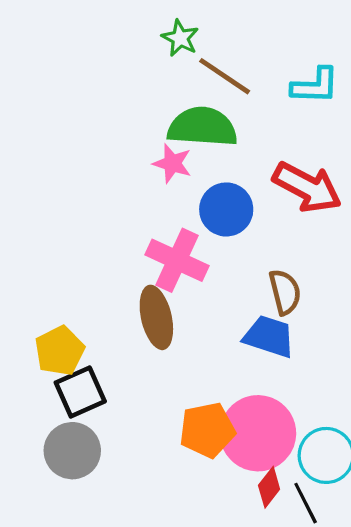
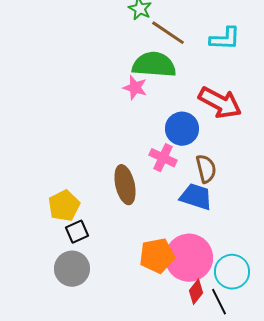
blue circle: (226, 209) -> (182, 129), moved
pink cross: (177, 260) -> (163, 158), moved, size x0.7
black square: (80, 392) -> (77, 232), size x0.7

